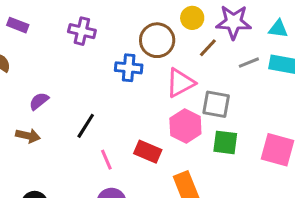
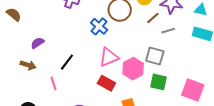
gray line: (249, 63) -> (168, 31), moved
blue cross: (129, 68) -> (99, 26), turned 30
pink triangle: (180, 83) -> (109, 57), moved
pink line: (106, 160) -> (53, 83), moved

